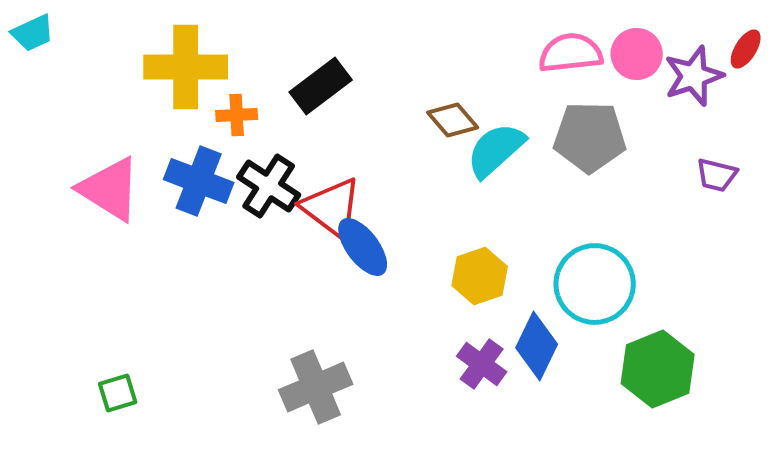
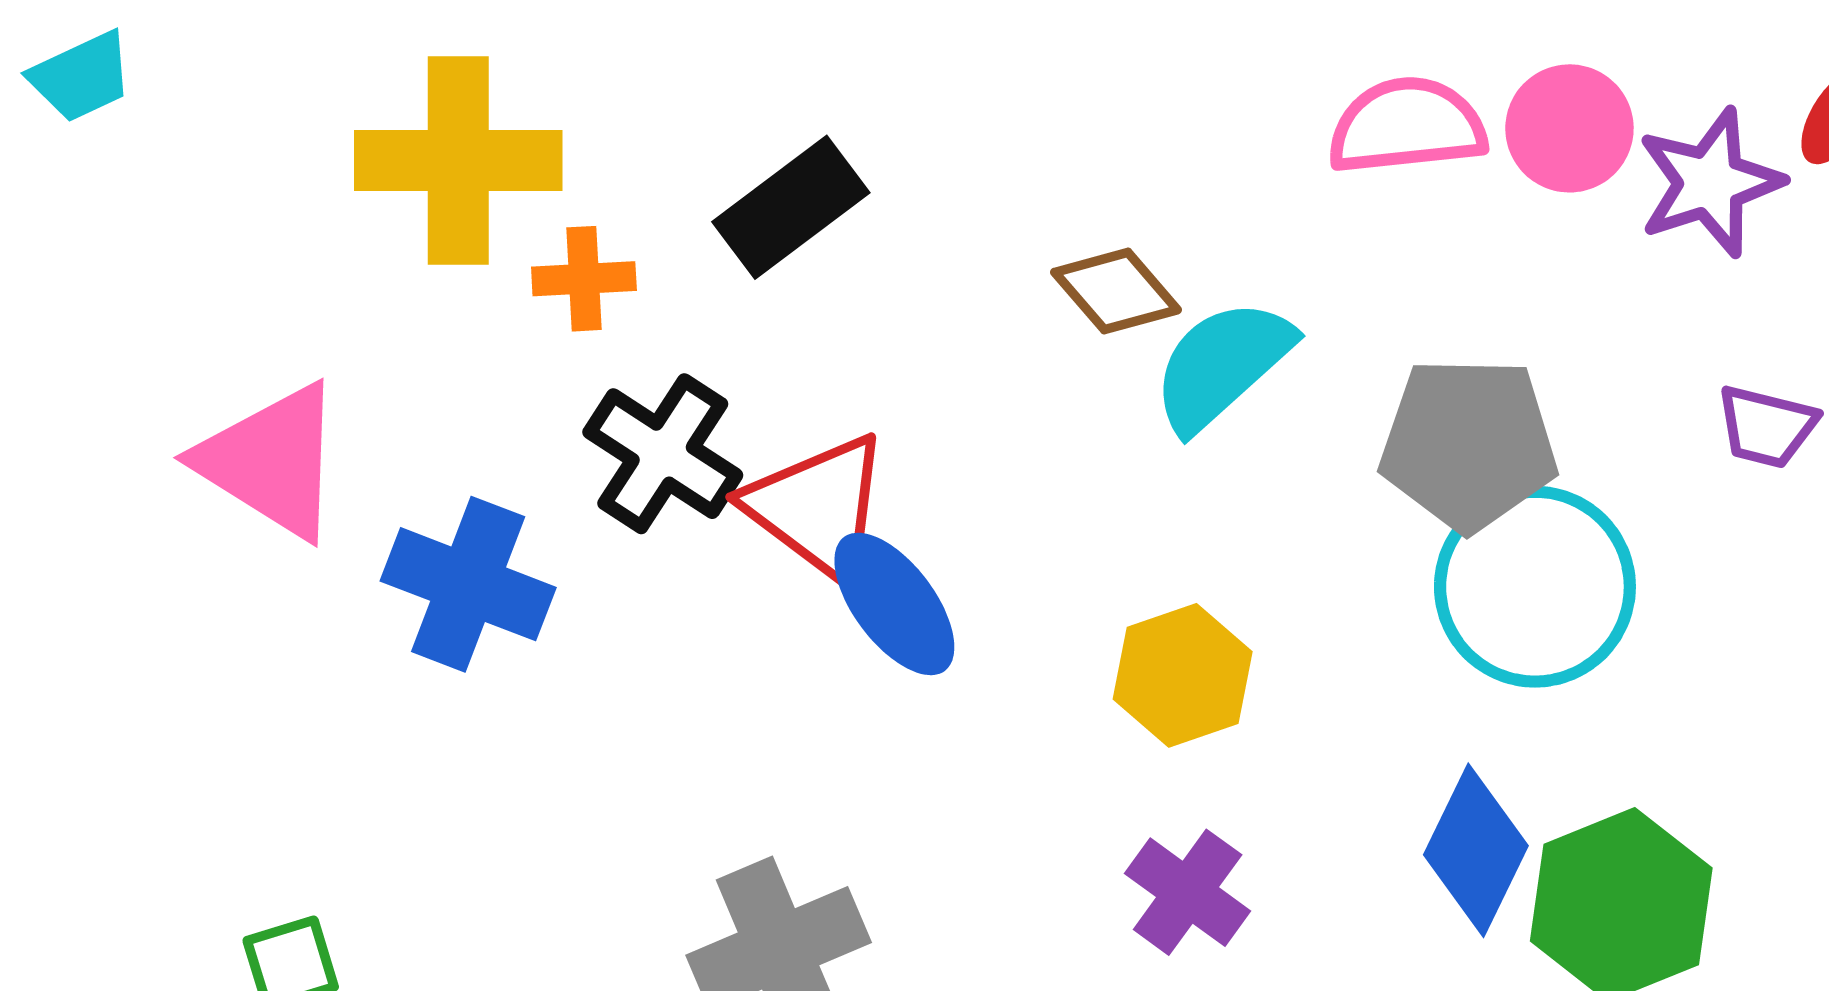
gray pentagon: (590, 137) -> (1468, 444), moved
blue cross: (199, 181) -> (468, 584), moved
cyan circle: (595, 284) -> (1535, 587), moved
blue diamond: (537, 346) -> (1476, 850), moved

